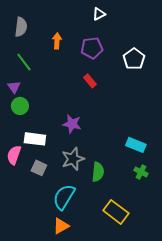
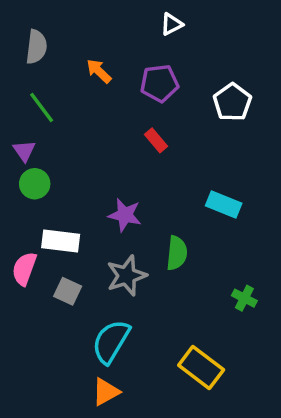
orange arrow: (57, 41) -> (99, 71), turned -49
cyan rectangle: (136, 145) -> (224, 205), moved
green semicircle: (98, 172) -> (177, 253), moved

